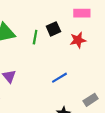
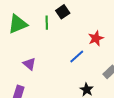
red star: (78, 40) -> (96, 38), moved

